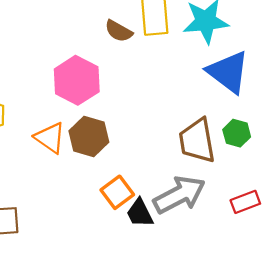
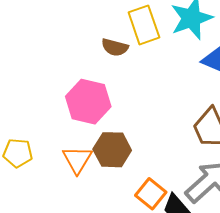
orange triangle: (50, 138) -> (77, 160), turned 40

